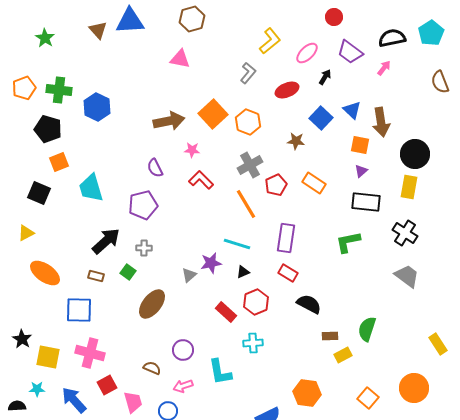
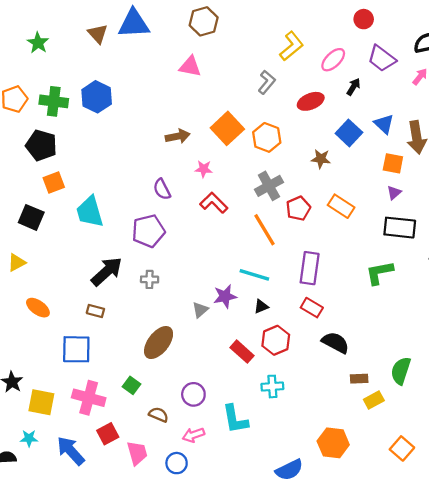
blue hexagon: (97, 107) -> (97, 97), moved
brown arrow: (169, 121) -> (178, 136), size x0.7
green square: (128, 272) -> (131, 385), moved
orange ellipse: (45, 273) -> (38, 308), size x0.7

